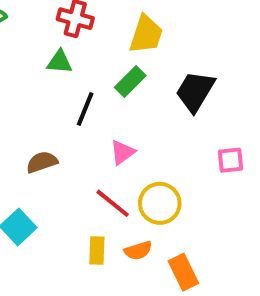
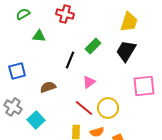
yellow trapezoid: (146, 34) -> (129, 22), moved
green triangle: (60, 62) -> (39, 36), moved
pink square: (230, 160) -> (144, 86), size x1.6

